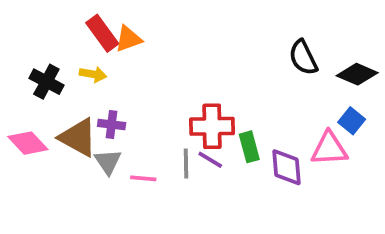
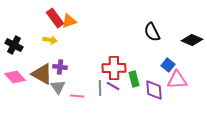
black semicircle: (303, 57) -> (152, 32), moved
black cross: (46, 82) -> (14, 45), moved
blue square: (352, 121) -> (168, 65), moved

